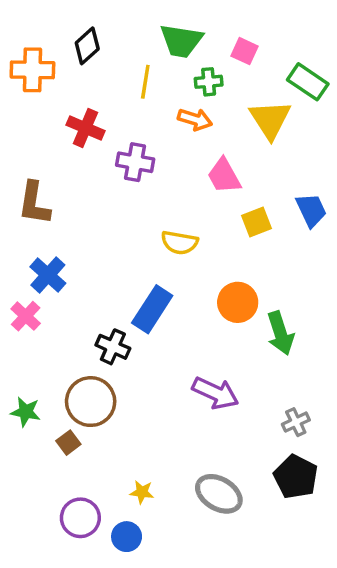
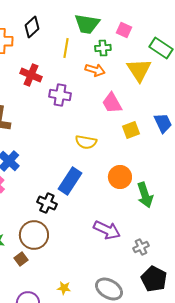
gray cross: (296, 422) -> (141, 247), moved

